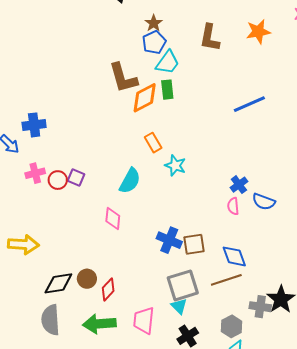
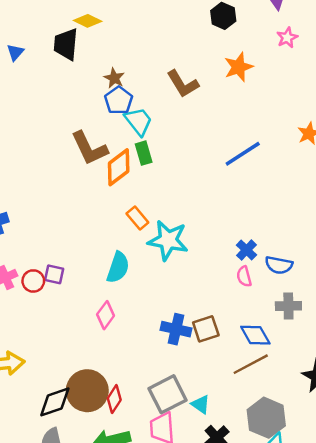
brown L-shape: (210, 38) -> (183, 84), turned -32
cyan trapezoid: (168, 62) -> (138, 121), turned -64
cyan star: (175, 165) -> (168, 240), size x1.6
pink diamond: (113, 219) -> (106, 315), turned 40
brown circle: (87, 279) -> (87, 391), size x1.8
gray square: (183, 285) -> (167, 394), moved
gray cross: (260, 307) -> (288, 306), moved
gray hexagon: (232, 326) -> (266, 418), size x1.5

